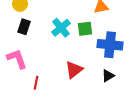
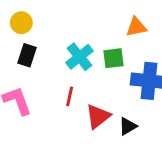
black triangle: (108, 76) -> (128, 126), moved
red line: (36, 83) -> (70, 96), moved

